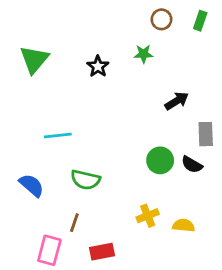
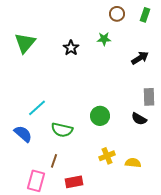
black arrow: (177, 101) -> (140, 58), moved
cyan line: (58, 135) -> (37, 108), moved, turned -36
green circle: (160, 160) -> (100, 116), moved

